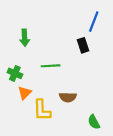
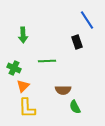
blue line: (94, 22) -> (87, 20), turned -54
yellow L-shape: (42, 110) -> (27, 108), moved
green semicircle: (94, 122) -> (75, 107), moved

